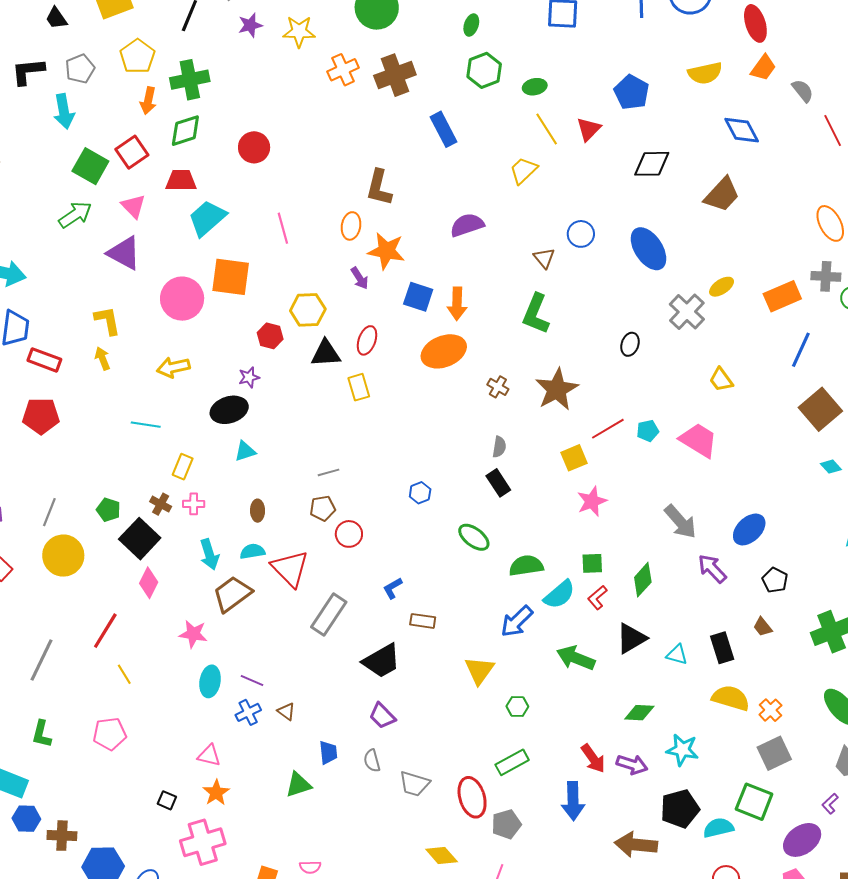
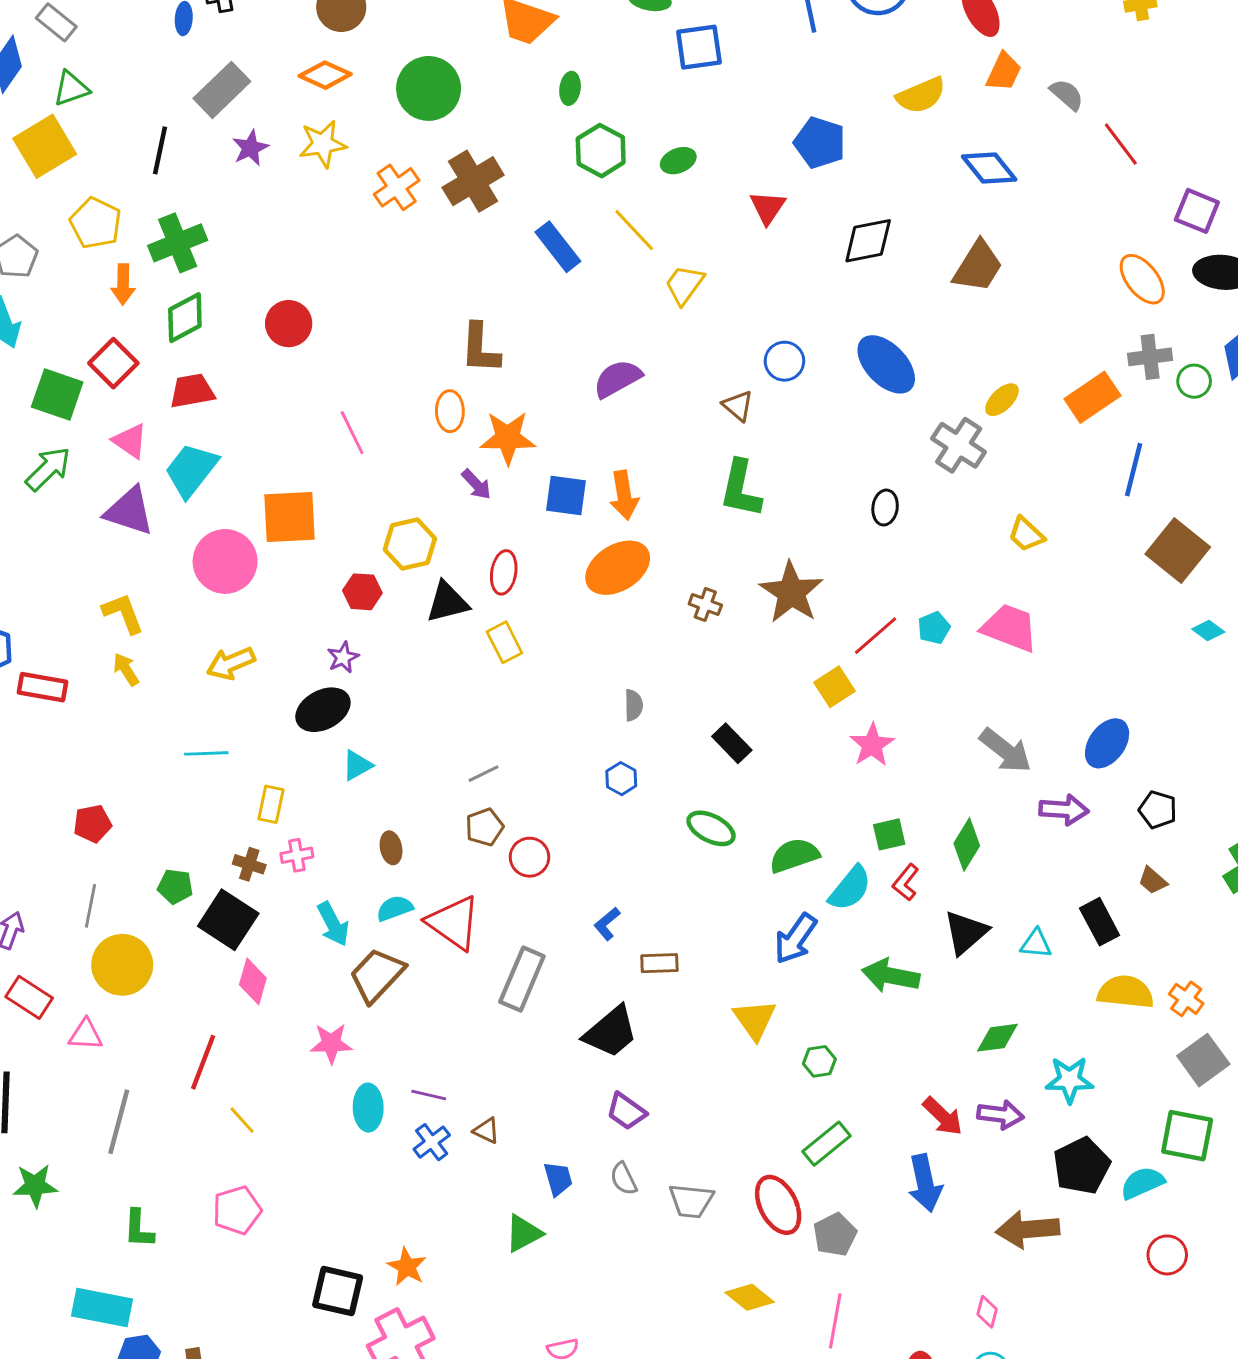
yellow line: (547, 129) -> (634, 230), moved
cyan trapezoid: (207, 218) -> (191, 470), moved
red pentagon: (41, 416) -> (92, 824), moved, size x0.7
gray semicircle: (499, 447) -> (633, 705), moved
purple arrow: (712, 569) -> (1064, 810), turned 148
pink triangle: (209, 755) -> (86, 1035), moved
black square: (167, 800) -> (338, 1291), size x1.8

